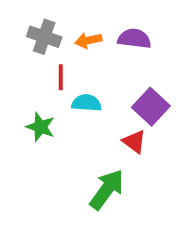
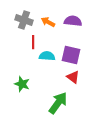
orange arrow: (88, 40) -> (48, 22), turned 40
purple square: (151, 107) -> (71, 55), moved, turned -30
green star: (40, 127) -> (22, 84), moved

